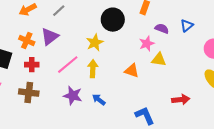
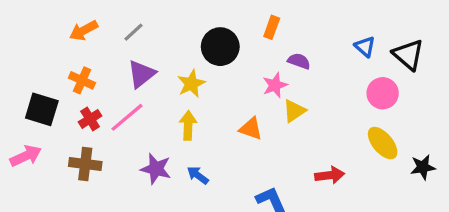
blue triangle: (187, 26) -> (365, 47), moved, turned -40
purple triangle: (50, 37) -> (141, 74), moved
yellow triangle: (159, 60) -> (294, 111), turned -42
red cross: (32, 65) -> (90, 119), turned -32
pink line: (68, 65) -> (127, 117), moved

